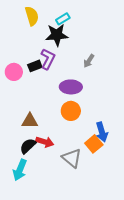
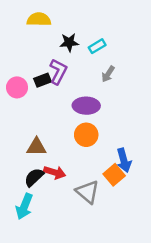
yellow semicircle: (32, 16) -> (39, 19), turned -72
cyan rectangle: (63, 19) -> (97, 46), moved
black star: (57, 35) -> (69, 42), size x0.7

